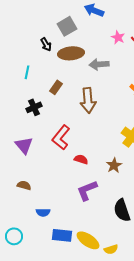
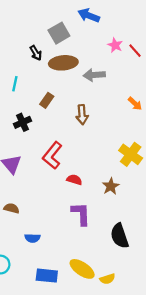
brown arrow: (88, 100) -> (82, 115), size x0.7
purple L-shape: (87, 190) -> (81, 214), turned 110
blue rectangle: (62, 235) -> (47, 276), moved

